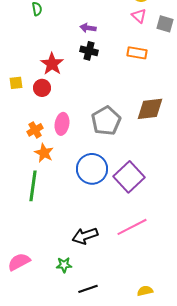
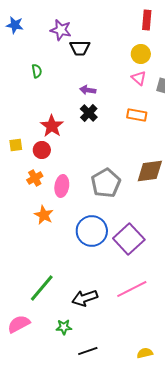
black cross: (89, 51) -> (89, 113), turned 30
orange cross: (35, 130) -> (35, 178), moved
green line: (33, 186) -> (42, 288), moved, turned 32

